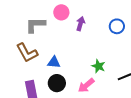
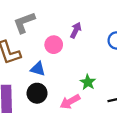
pink circle: (61, 12) -> (54, 45), moved
gray L-shape: (35, 25) -> (24, 23), turned -30

